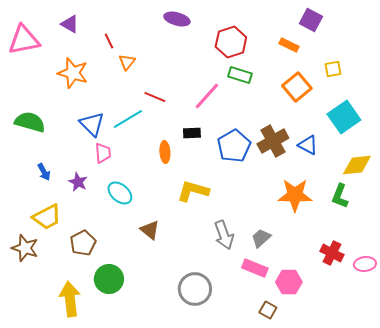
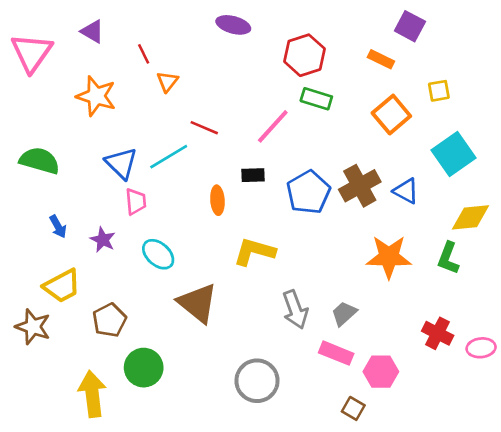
pink triangle: (24, 40) -> (32, 53), turned -44
brown triangle: (150, 230) -> (198, 303), size x1.6

